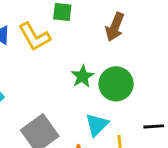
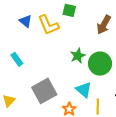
cyan triangle: (97, 125) -> (84, 90), turned -42

